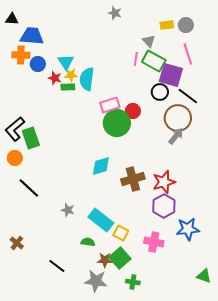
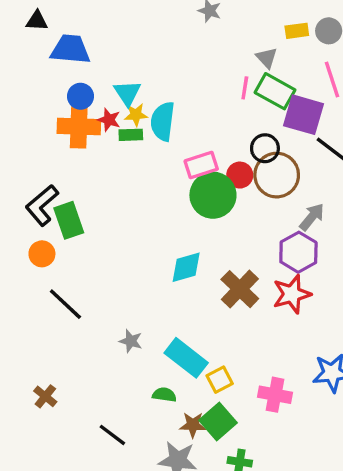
orange cross: (21, 55) -> (79, 126), moved, size x1.4
black circle: (160, 92) -> (265, 148), moved
brown circle: (178, 118) -> (277, 175), moved
brown cross: (133, 179) -> (240, 289), turned -30
purple hexagon: (164, 206) -> (298, 252), moved
yellow square: (121, 233) -> (220, 380), turned 35

